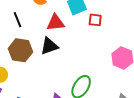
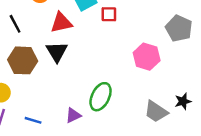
black triangle: (49, 46) -> (57, 52), turned -36

